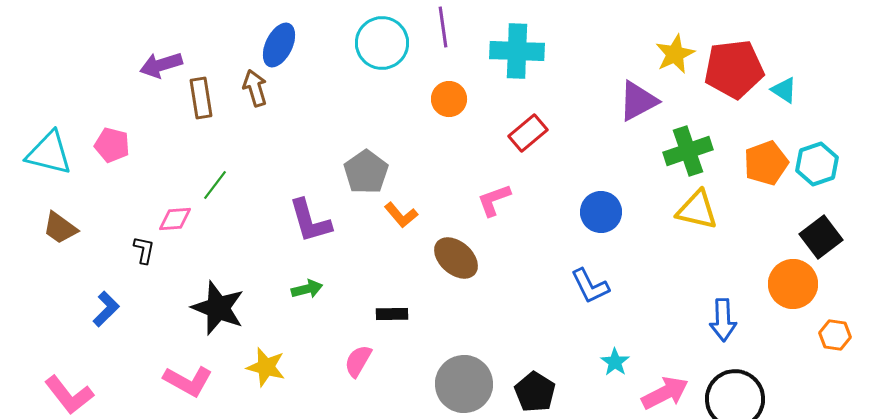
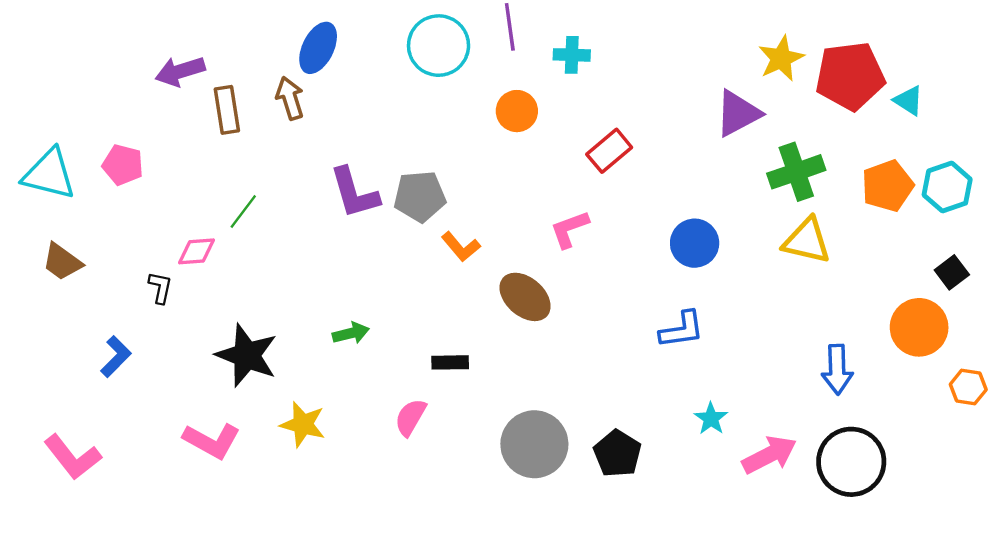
cyan cross: (517, 51) -> (572, 55), moved, size x0.6
gray pentagon: (366, 172) -> (420, 196), turned 30
purple L-shape: (310, 221) -> (354, 193), moved
black square: (821, 237) -> (952, 272), size x0.7
blue L-shape: (590, 286) -> (682, 330), turned -72

